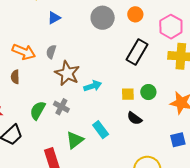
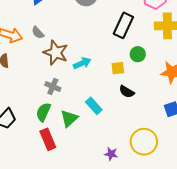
gray semicircle: (51, 52) -> (38, 33), turned -56
green circle: (148, 92) -> (138, 54), moved
green semicircle: (38, 110) -> (43, 112), moved

